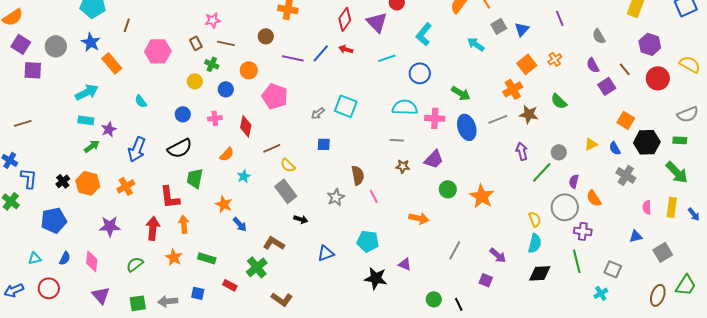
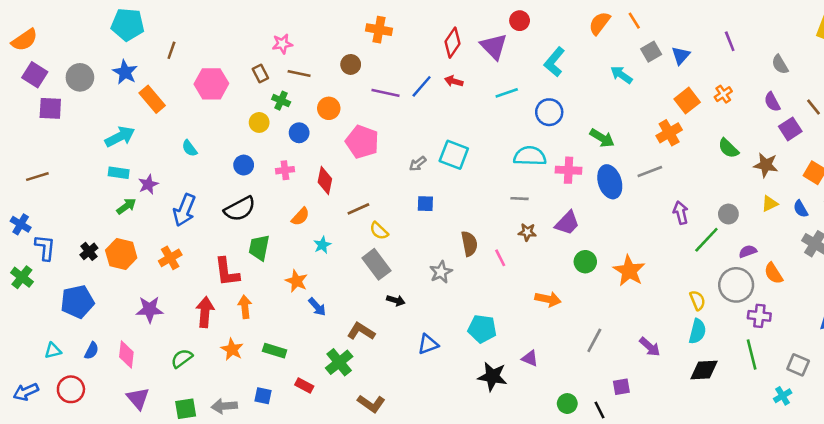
brown star: (529, 114) -> (766, 165), moved
purple semicircle: (574, 181) -> (748, 251), turned 56
pink line: (374, 196) -> (500, 258), moved
purple square: (486, 280) -> (621, 387), moved, turned -32

